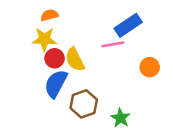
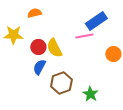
yellow star: (44, 39) -> (13, 35), moved
blue semicircle: (56, 84) -> (39, 67), size x0.7

